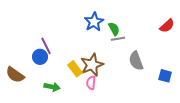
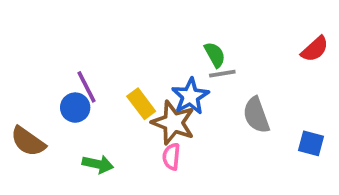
blue star: (94, 22) -> (190, 96), moved
brown star: (92, 65) -> (173, 123), turned -30
yellow rectangle: (75, 69) -> (141, 104), moved

